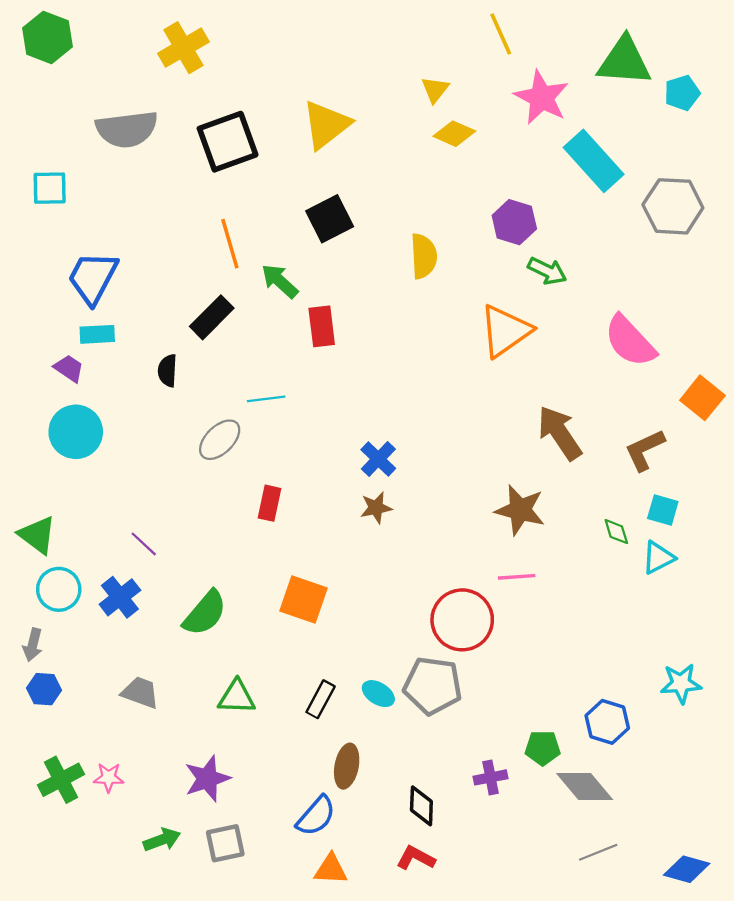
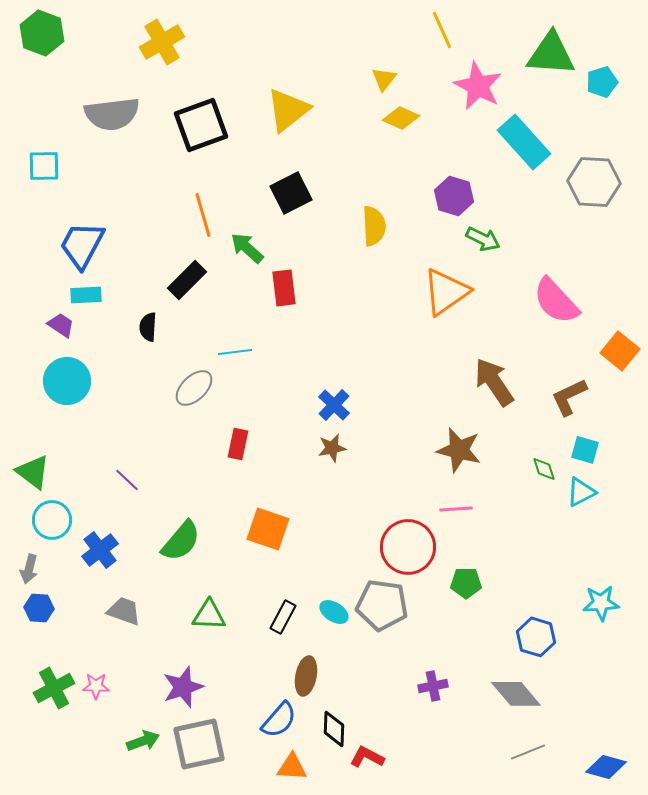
blue cross: (120, 597) -> (100, 550), moved
green pentagon: (543, 748) -> (466, 583), moved
black diamond: (421, 806) -> (334, 729), moved
gray square: (225, 843) -> (199, 744), size x1.5

